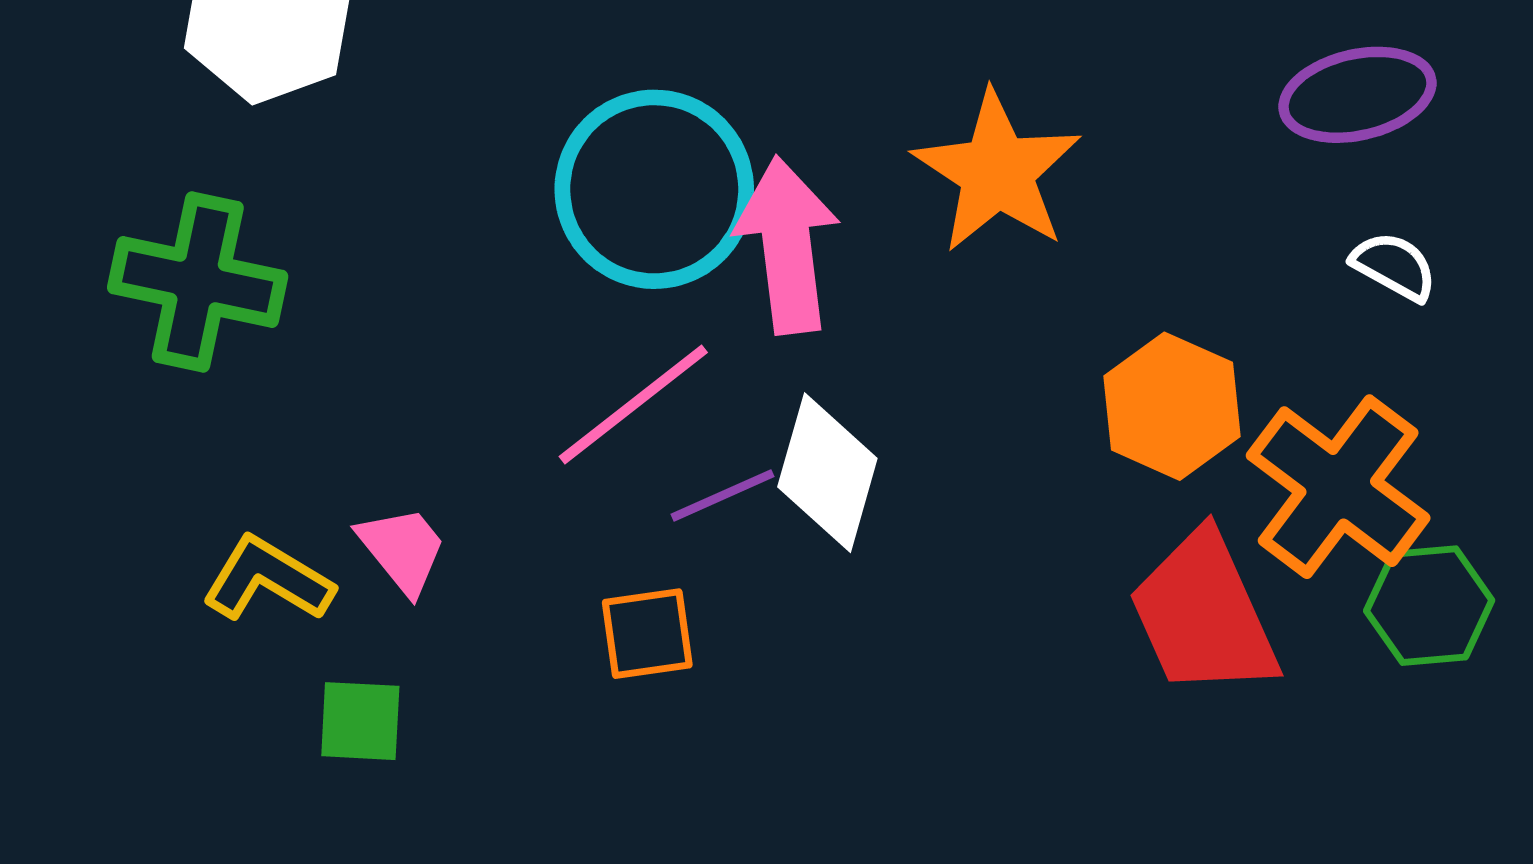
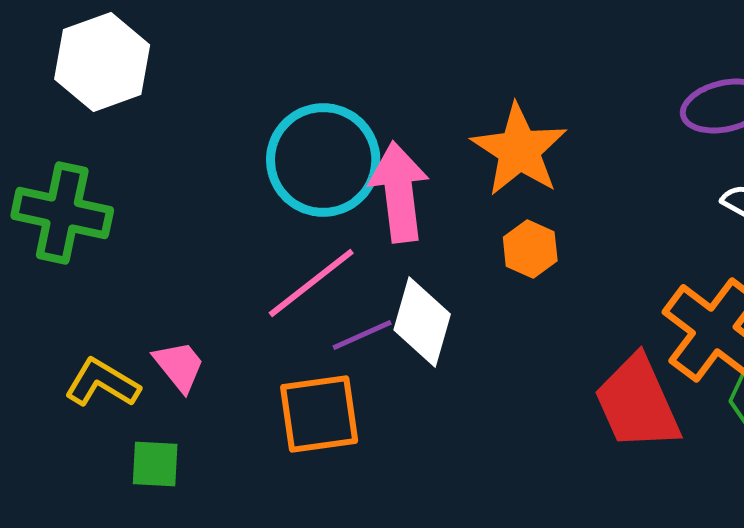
orange hexagon: (1172, 406) -> (530, 249), moved, size x0.7
orange square: (647, 634) -> (319, 414), size x1.5

